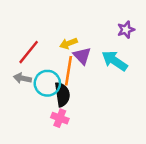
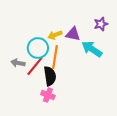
red line: (29, 52) -> (35, 66), moved
purple triangle: (82, 56) -> (73, 34), moved, turned -35
cyan circle: (47, 83) -> (38, 48), moved

